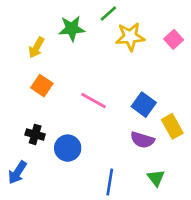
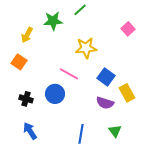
yellow star: (130, 37) -> (86, 48), moved
orange square: (42, 86) -> (19, 62), moved
blue circle: (68, 148) -> (55, 94), moved
blue arrow: (17, 173) -> (30, 131), moved, turned 114

